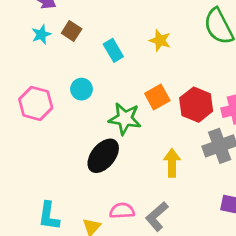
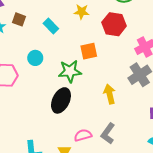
orange square: (157, 97) -> (89, 51), turned 30
red hexagon: (196, 105) -> (114, 24), moved

